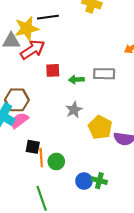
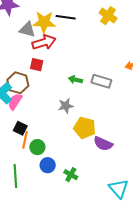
red square: (53, 70) -> (37, 65), moved
pink semicircle: (19, 120) -> (15, 102), turned -36
yellow pentagon: (100, 127) -> (85, 128), turned -30
blue circle: (84, 181) -> (48, 165), moved

